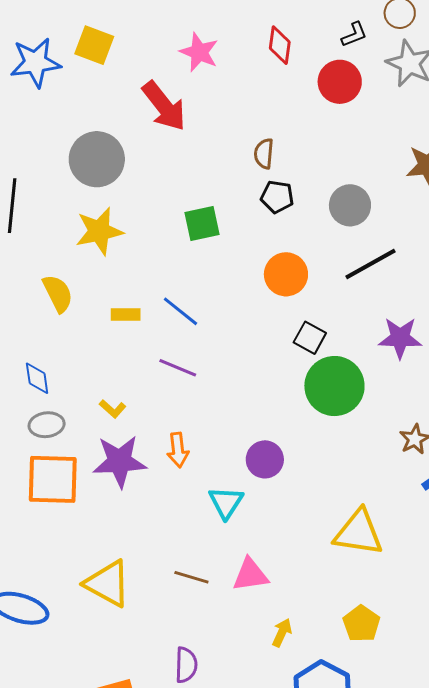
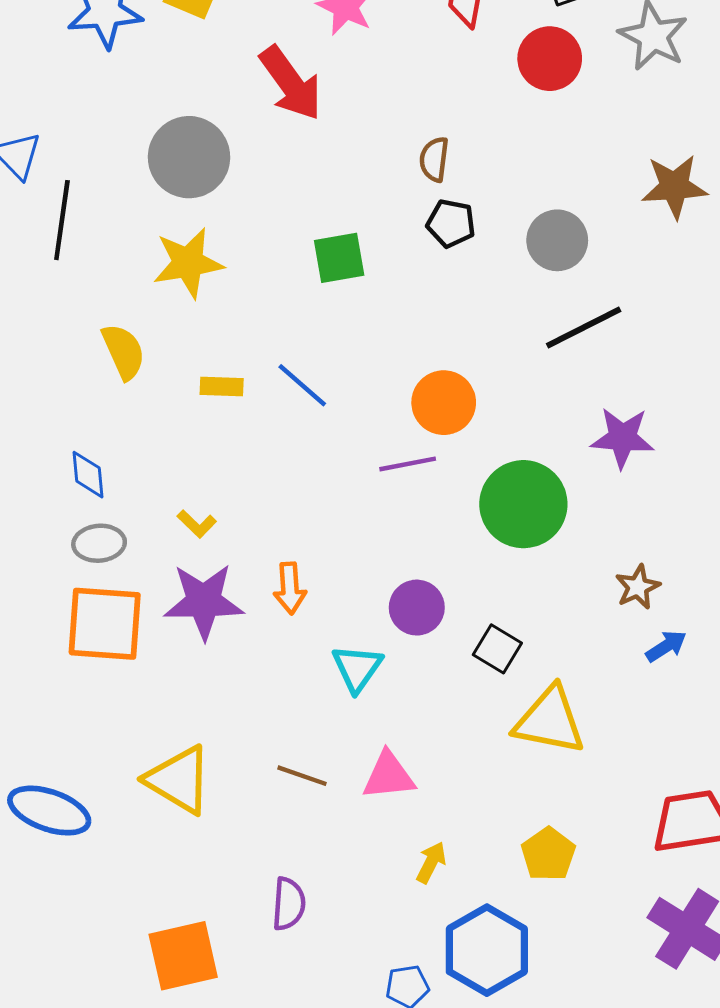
orange circle: (286, 274) -> (444, 403), moved
black square: (310, 338) -> (497, 649), moved
purple line: (178, 368) -> (408, 464), moved, turned -36

